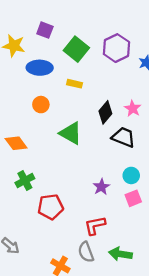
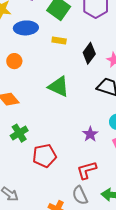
orange circle: (41, 105) -> (14, 61), moved
black diamond: (105, 112) -> (89, 53), moved

